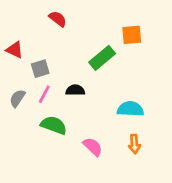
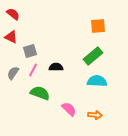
red semicircle: (58, 19) -> (13, 14), moved
green rectangle: (102, 58) -> (93, 56), moved
orange arrow: (134, 144) -> (95, 115), moved, turned -80

